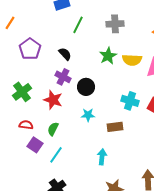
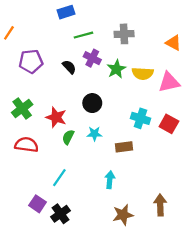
green line: (78, 25) -> (83, 35), turned 48
purple pentagon: (30, 49) -> (31, 61), turned 30
purple cross: (63, 77) -> (92, 58), moved
red semicircle: (26, 125) -> (26, 145), size x1.5
green semicircle: (53, 129) -> (68, 137), moved
purple square: (35, 145) -> (37, 204), moved

